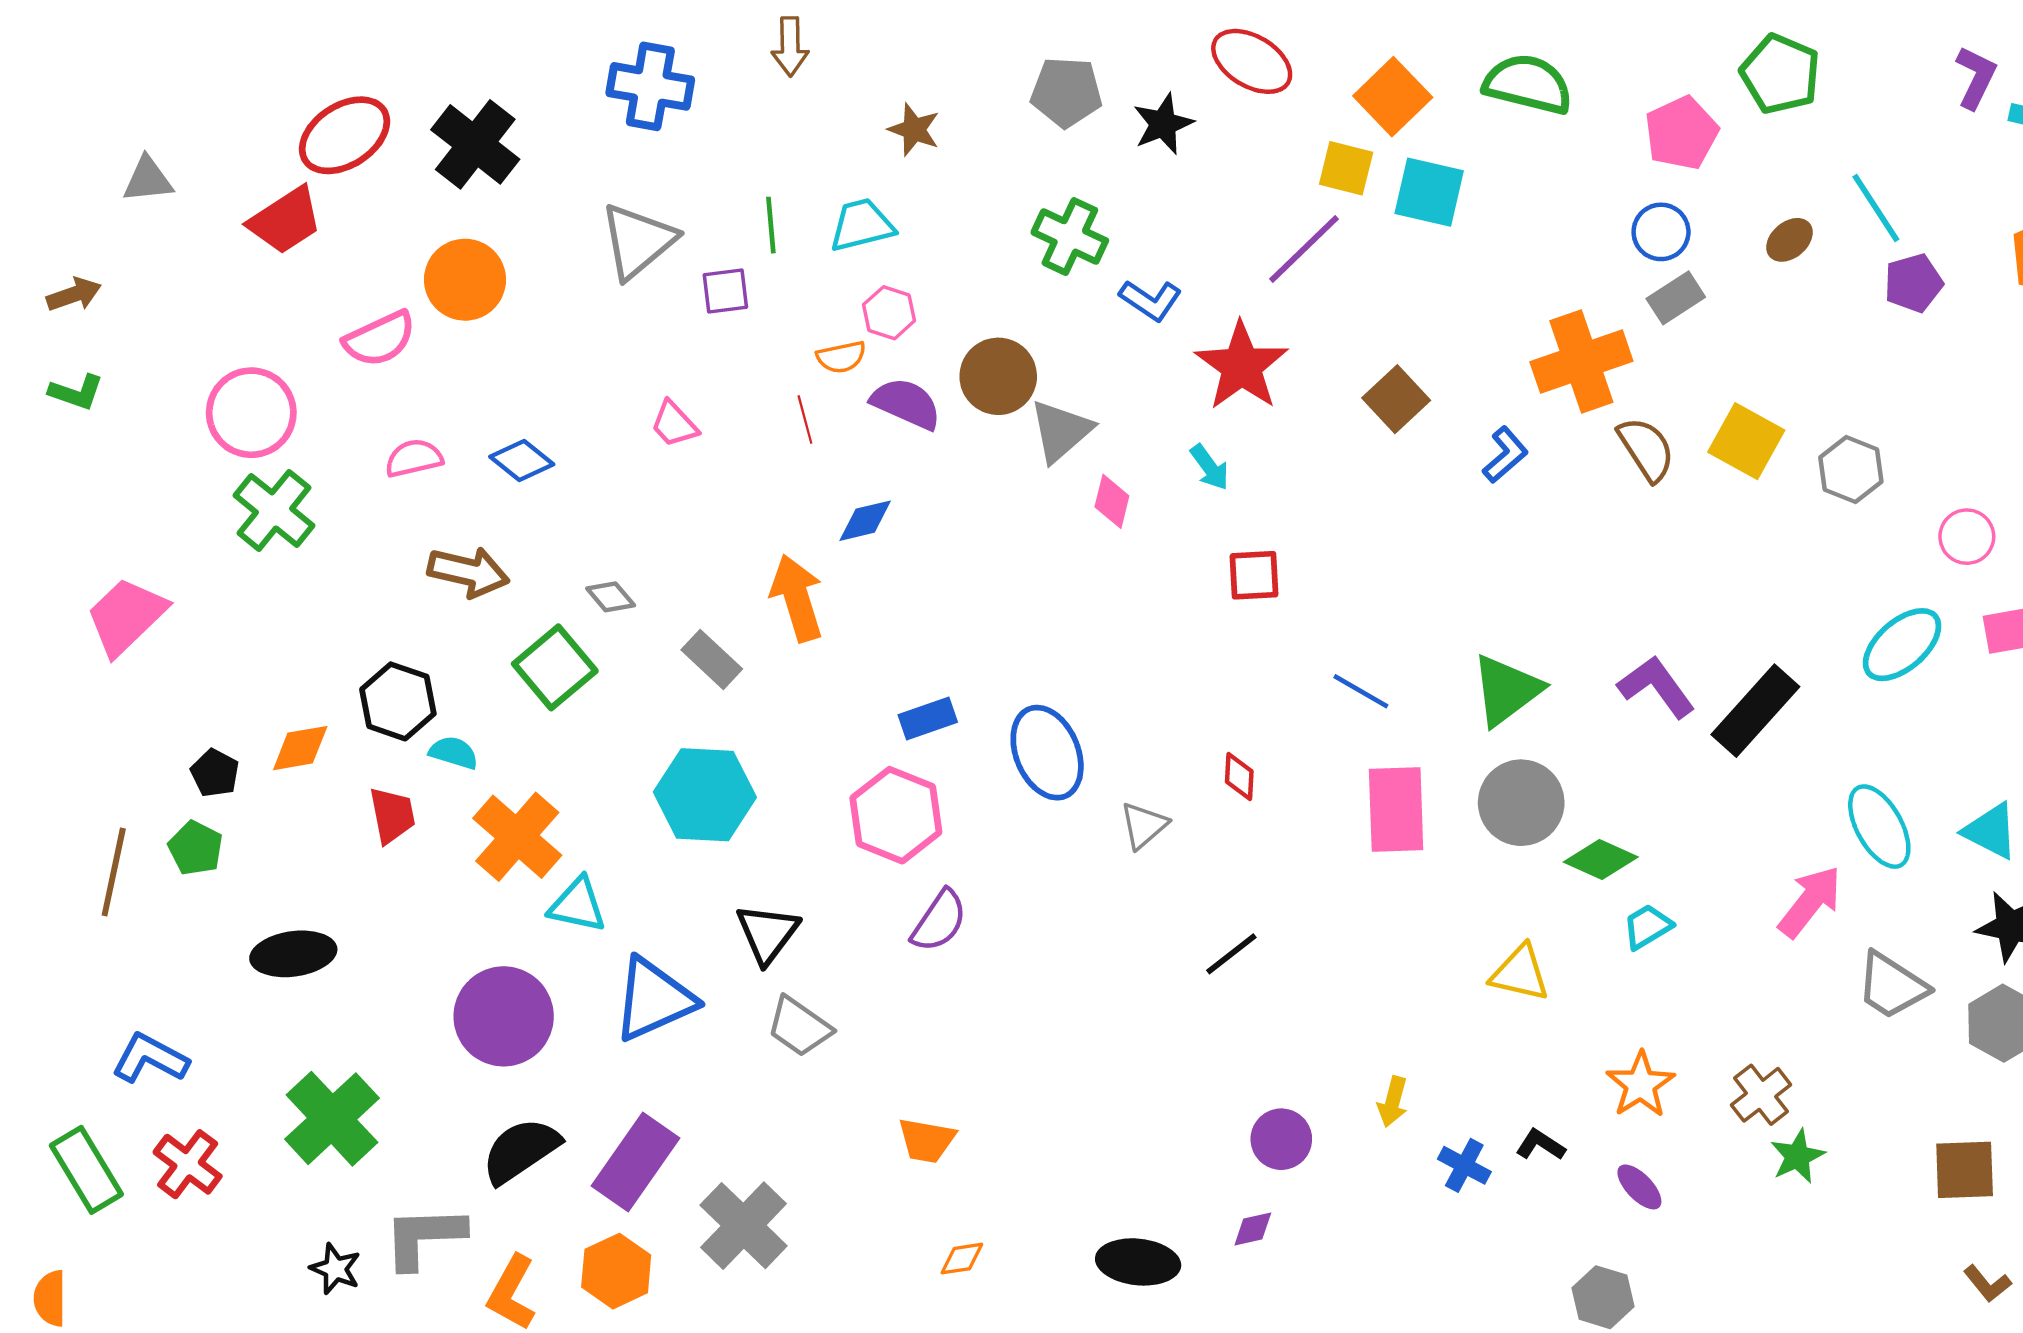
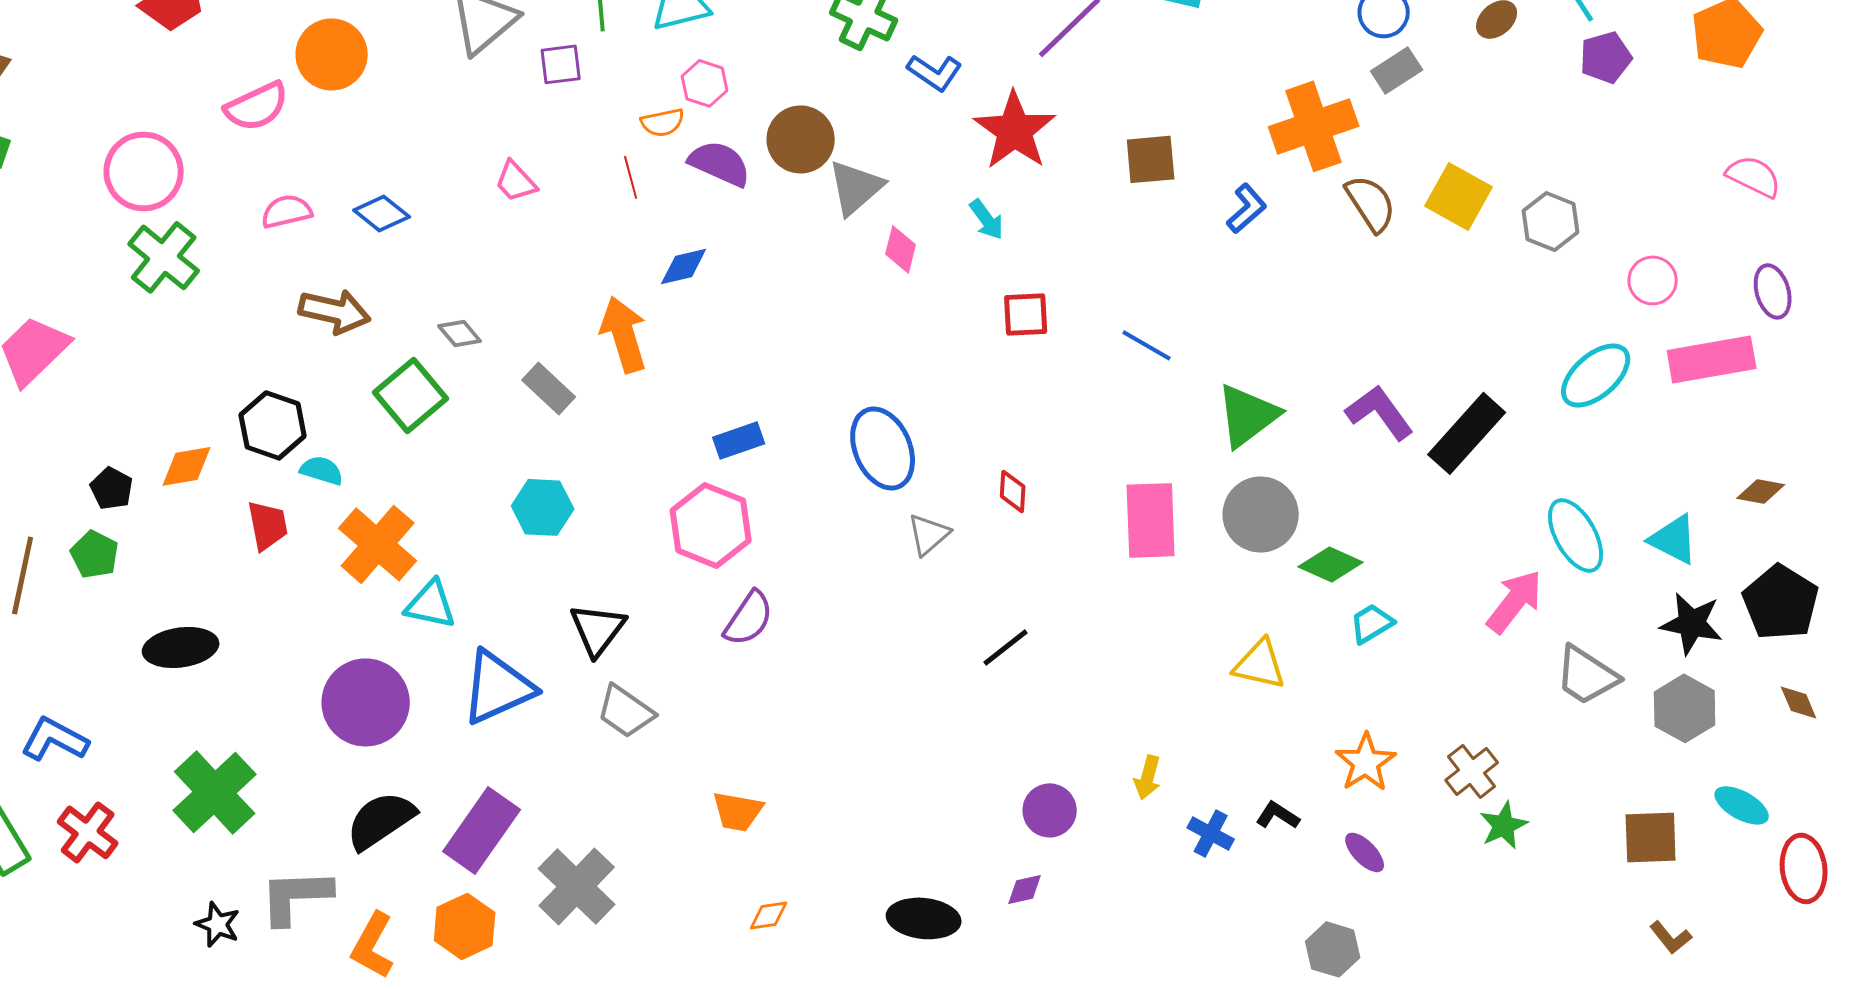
brown square: (1396, 399) -> (1151, 159), turned 38
blue line: (1361, 691) -> (1147, 345), moved
blue ellipse: (1047, 753) -> (883, 448), moved
cyan hexagon: (705, 795) -> (543, 507), size x0.7

